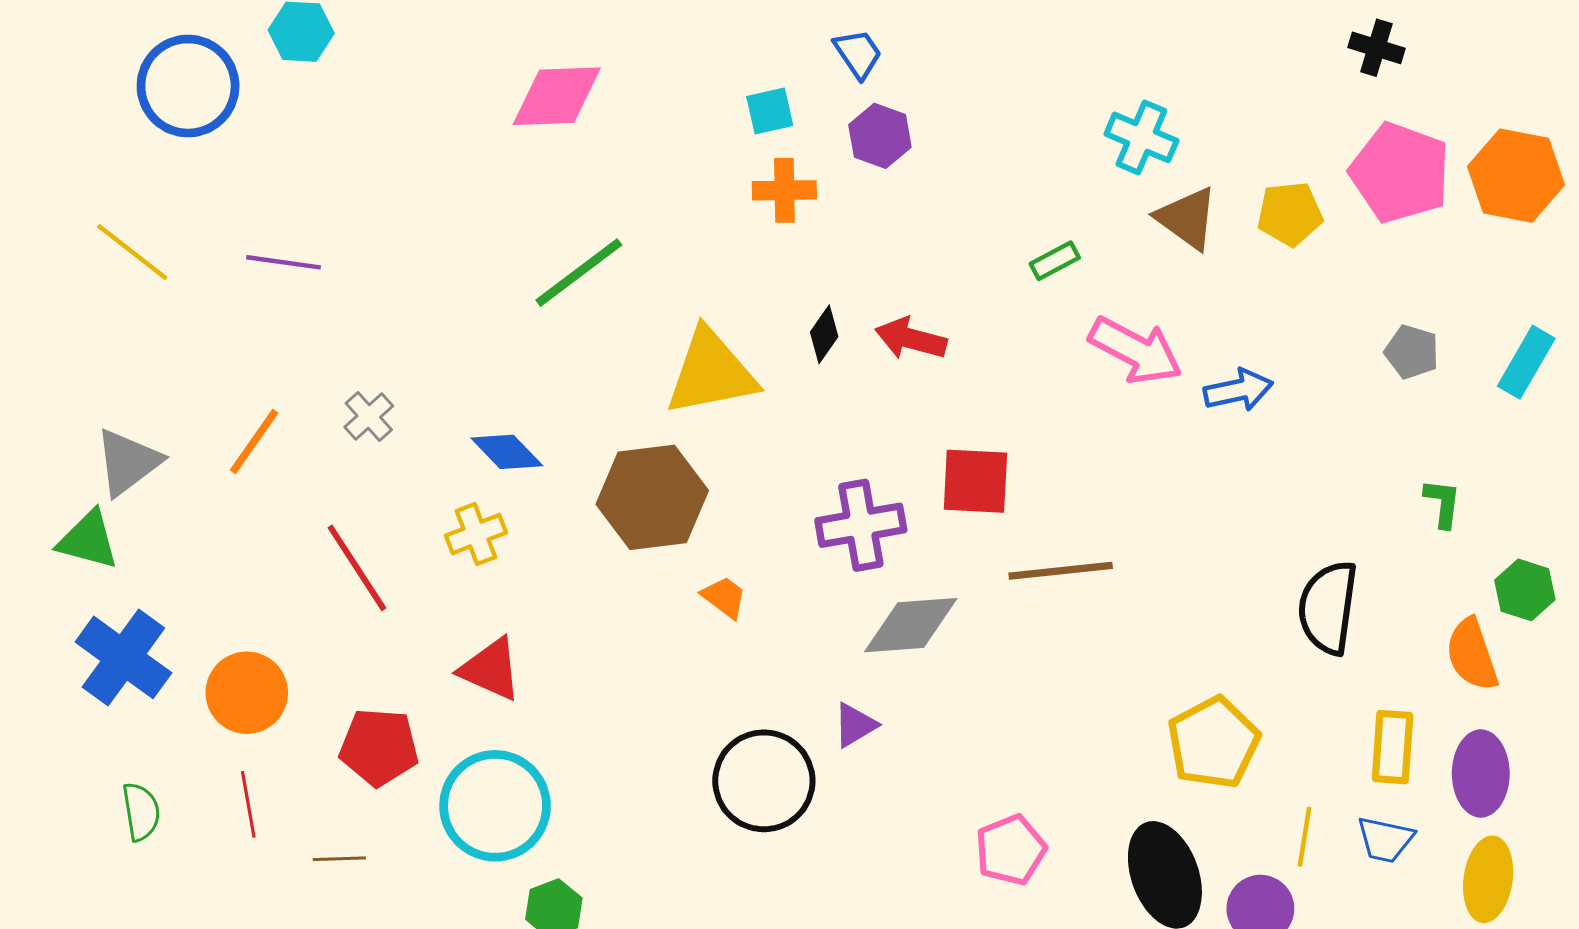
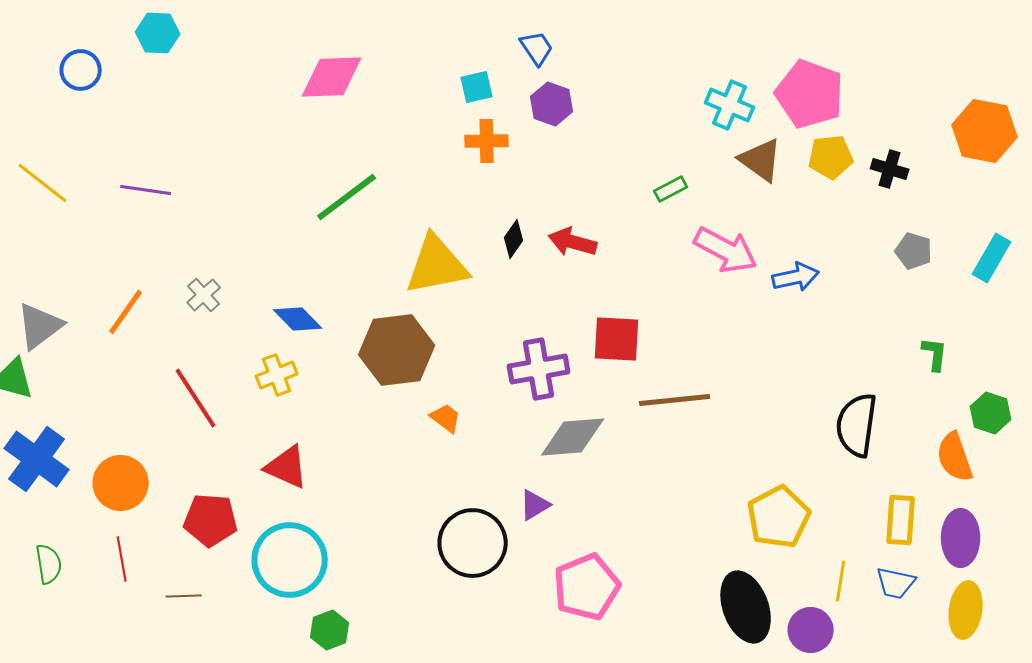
black cross: (1376, 48) -> (890, 169), moved
blue circle: (188, 86) -> (81, 70), size x0.6
pink pentagon: (1400, 173) -> (810, 94), moved
pink pentagon: (1011, 850) -> (587, 587), moved, size x1.4

